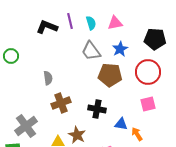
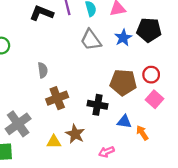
black pentagon: (155, 39) -> (149, 30), moved
red circle: (148, 72) -> (151, 75), moved, size x0.6
brown pentagon: (110, 75) -> (123, 82), moved
pink square: (148, 104) -> (155, 99), turned -35

